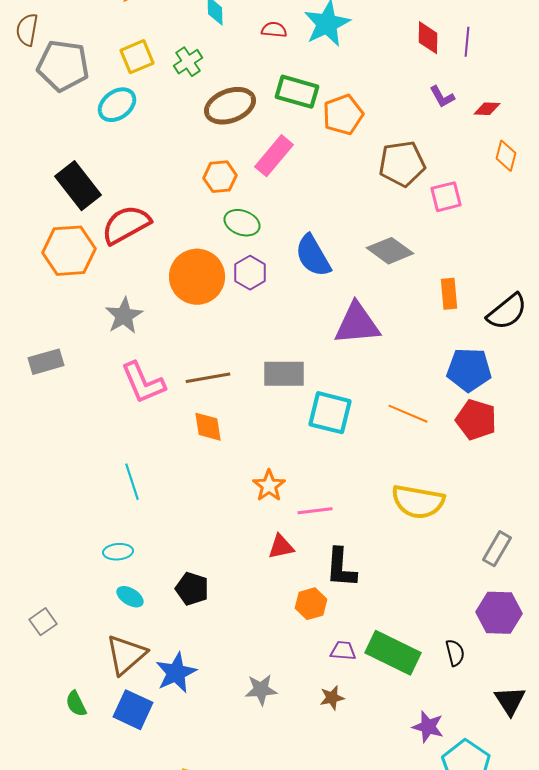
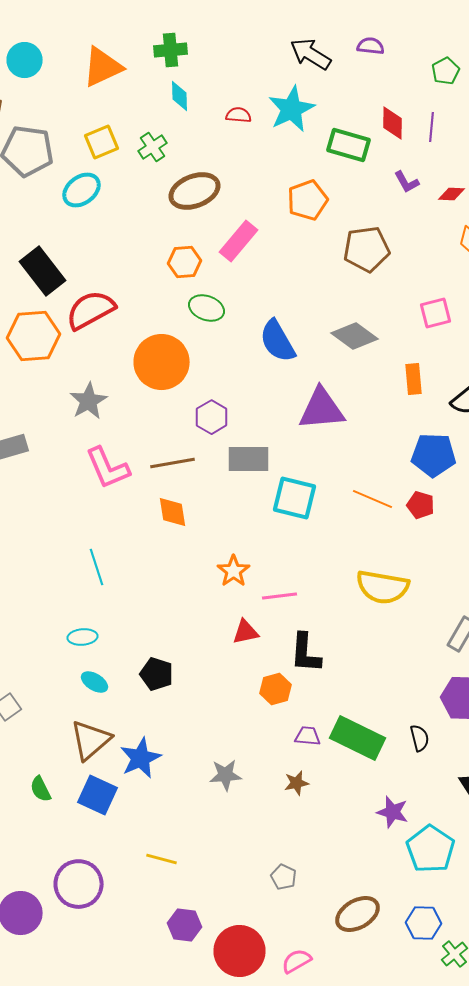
green rectangle: (297, 92) -> (348, 145), moved
pink square: (446, 197) -> (436, 313), moved
purple hexagon: (250, 273) -> (212, 417), moved
red pentagon: (476, 420) -> (420, 505), moved, size x0.7

